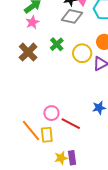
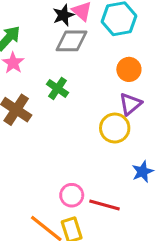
yellow circle: (82, 53) -> (115, 128), moved

